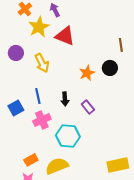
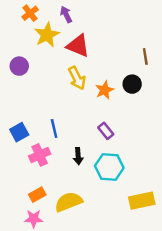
yellow arrow: (42, 63) -> (77, 78), moved
blue line: (38, 96) -> (54, 129), moved
black arrow: (65, 99) -> (78, 156), moved
pink cross: (42, 120) -> (40, 155), moved
cyan hexagon: (68, 136) -> (109, 167), moved

